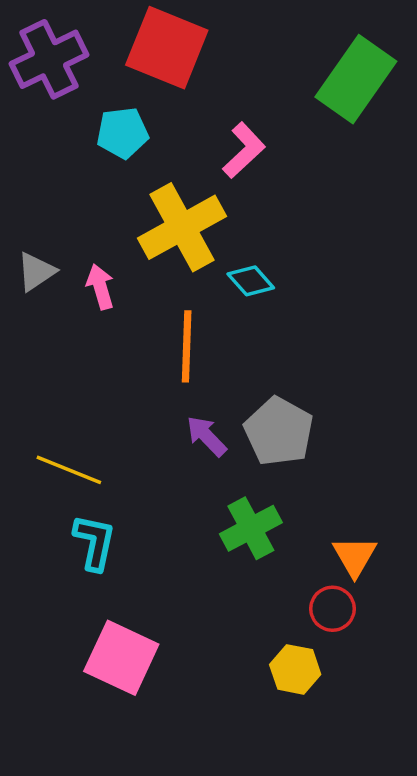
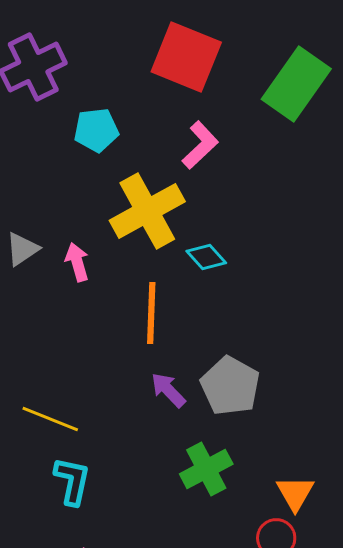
red square: (167, 48) -> (186, 57), moved

